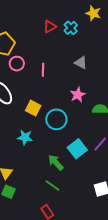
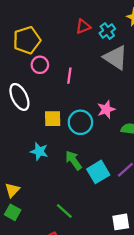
gray triangle: (81, 63) -> (116, 58), moved, size x1.6
yellow square: (33, 108) -> (53, 119), turned -35
cyan circle: (56, 119) -> (80, 122), moved
green arrow: (56, 162) -> (74, 160), moved

